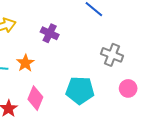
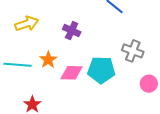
cyan pentagon: (80, 90) -> (101, 70), moved
pink diamond: (35, 98) -> (71, 73), moved, turned 70

